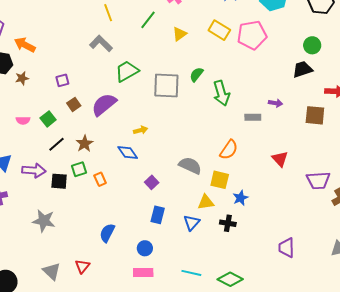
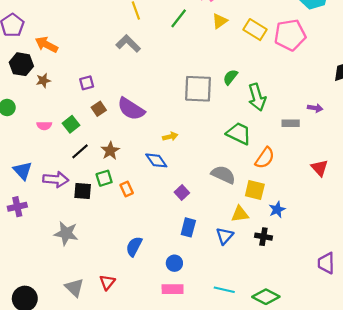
yellow triangle: (179, 34) -> (220, 21), moved
green trapezoid: (127, 71) -> (239, 133), moved, turned 55
purple semicircle: (104, 105) -> (131, 109), turned -108

